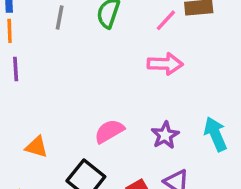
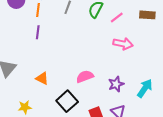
pink line: (166, 20) -> (117, 18), moved
cyan arrow: (215, 134) -> (145, 88), turned 48

